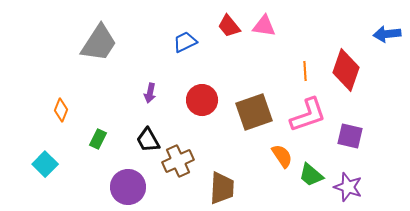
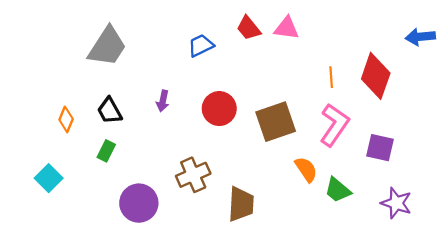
pink L-shape: (308, 115) -> (334, 125), turned -36
black trapezoid: (148, 140) -> (110, 111), moved
purple star: (348, 187) -> (396, 203), moved

